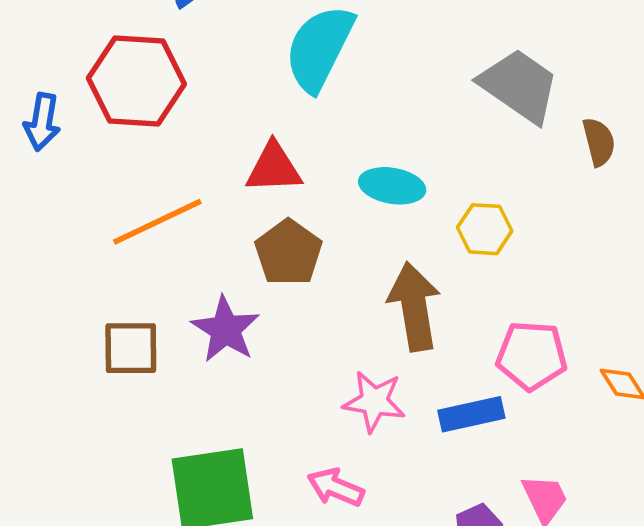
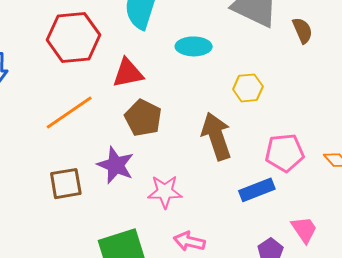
red hexagon: (136, 81) -> (73, 37), moved
cyan ellipse: (392, 186) -> (194, 46), moved
pink star: (374, 401) -> (165, 192), moved

